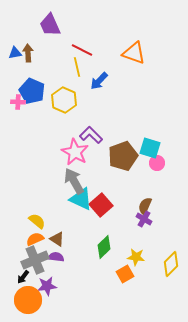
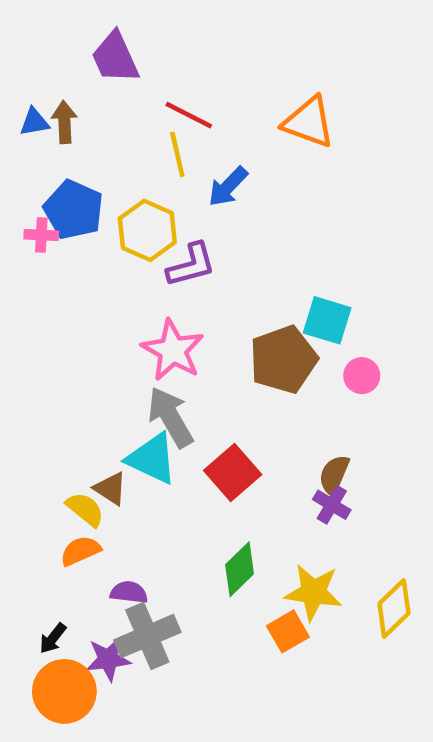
purple L-shape: (91, 135) -> (191, 265), moved, turned 120
cyan square: (150, 148) -> (327, 320), moved
cyan triangle: (81, 199) -> (152, 459), moved
brown triangle: (57, 239) -> (110, 489), moved
yellow star: (136, 257) -> (313, 592), size x1.4
gray cross: (35, 260) -> (147, 636), moved

